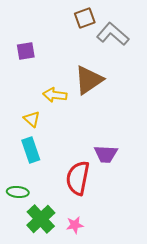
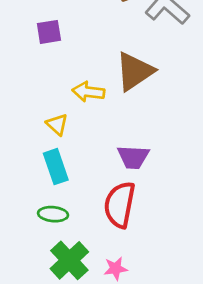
purple trapezoid: (106, 154) -> (133, 157), moved
green ellipse: (18, 192) -> (53, 214), moved

